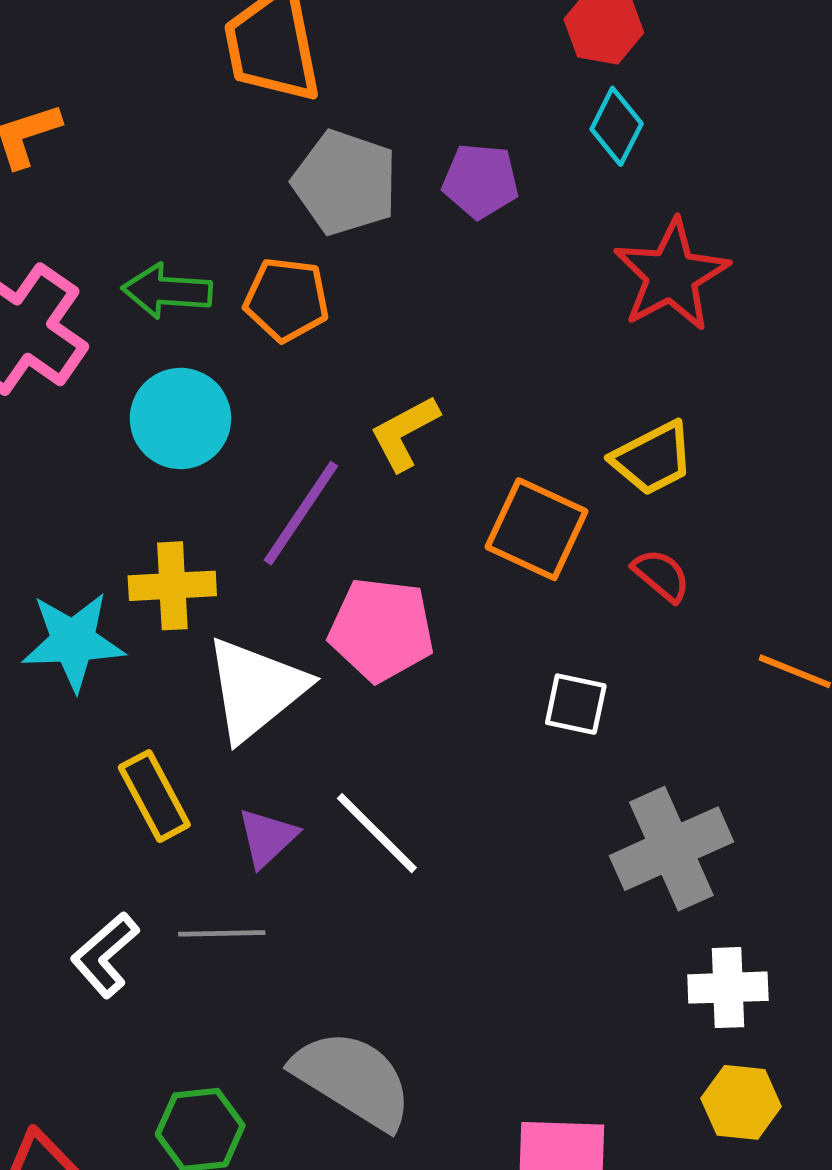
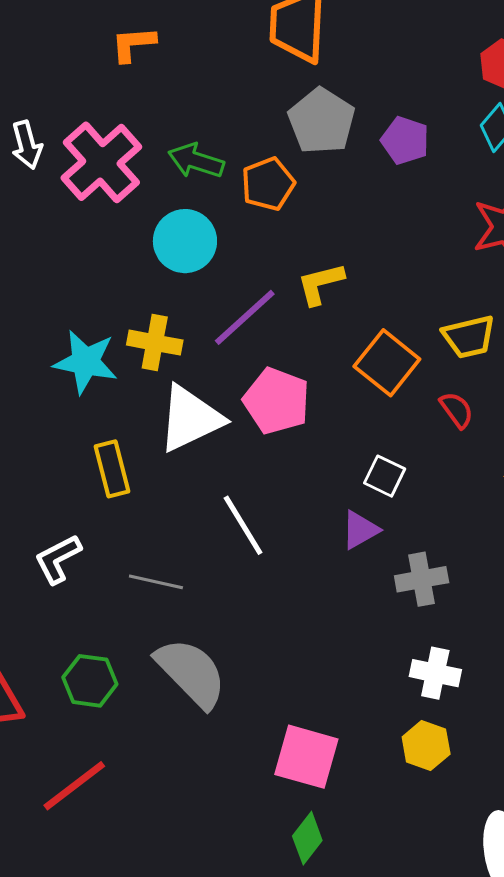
orange pentagon: (287, 300) -> (268, 184), turned 30
purple triangle: (267, 837) -> (360, 530), moved
gray cross: (671, 849) -> (422, 579), size x0.7
gray line: (222, 933) -> (156, 582), moved

